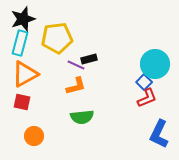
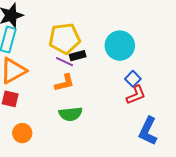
yellow pentagon: (57, 38) -> (64, 39), moved
cyan circle: (155, 64) -> (120, 46), moved

